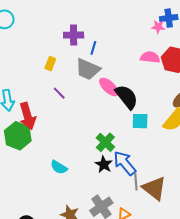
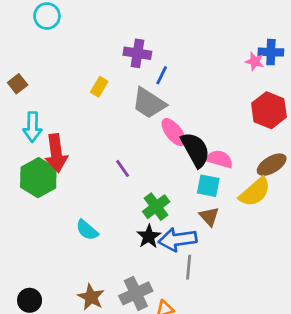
pink semicircle: (150, 57) -> (219, 159), moved
purple line: (59, 93) -> (123, 168), moved
blue arrow: (125, 163) -> (178, 239), turned -68
brown triangle: (154, 188) -> (209, 216), moved, size x0.6

